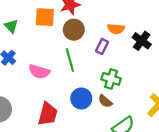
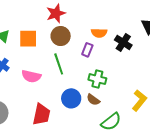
orange square: (45, 17) -> (28, 39), moved

